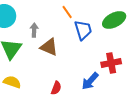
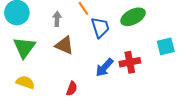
gray arrow: (34, 30) -> (57, 19), moved
blue arrow: (90, 81) -> (104, 67), moved

